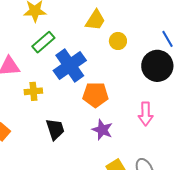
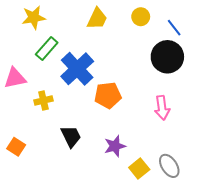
yellow circle: (118, 41) -> (141, 17), moved
purple star: (102, 130) -> (115, 146), moved, turned -30

